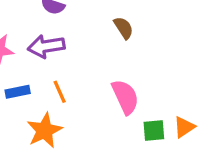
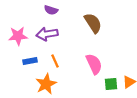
brown semicircle: (124, 28) -> (93, 23), size x1.5

